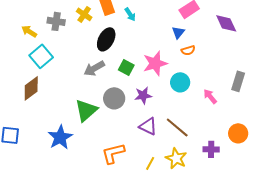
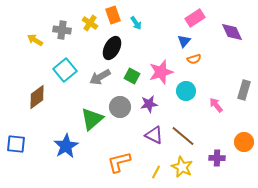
cyan square: (41, 56) -> (65, 70), moved

